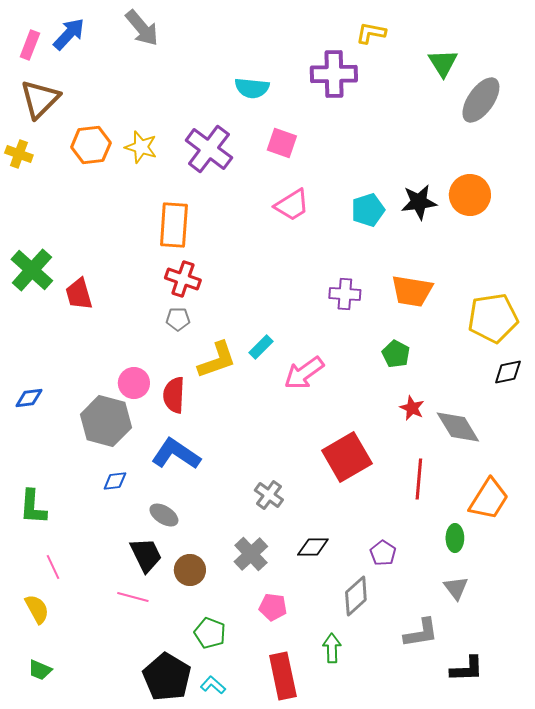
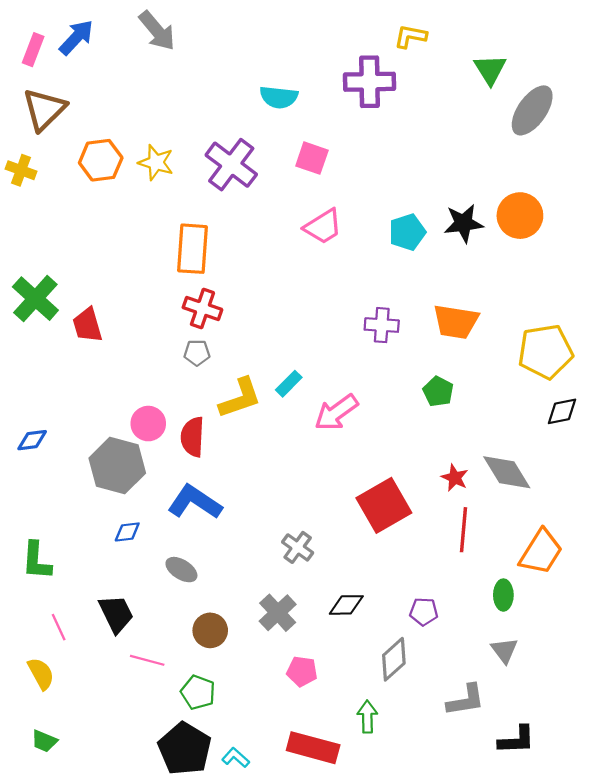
red star: (412, 408) -> (455, 478), moved
purple pentagon: (383, 553) -> (424, 612), turned -30
black trapezoid: (146, 555) -> (116, 614), moved
green pentagon: (210, 633) -> (198, 692), moved
red rectangle: (283, 676) -> (313, 748), turned -63

